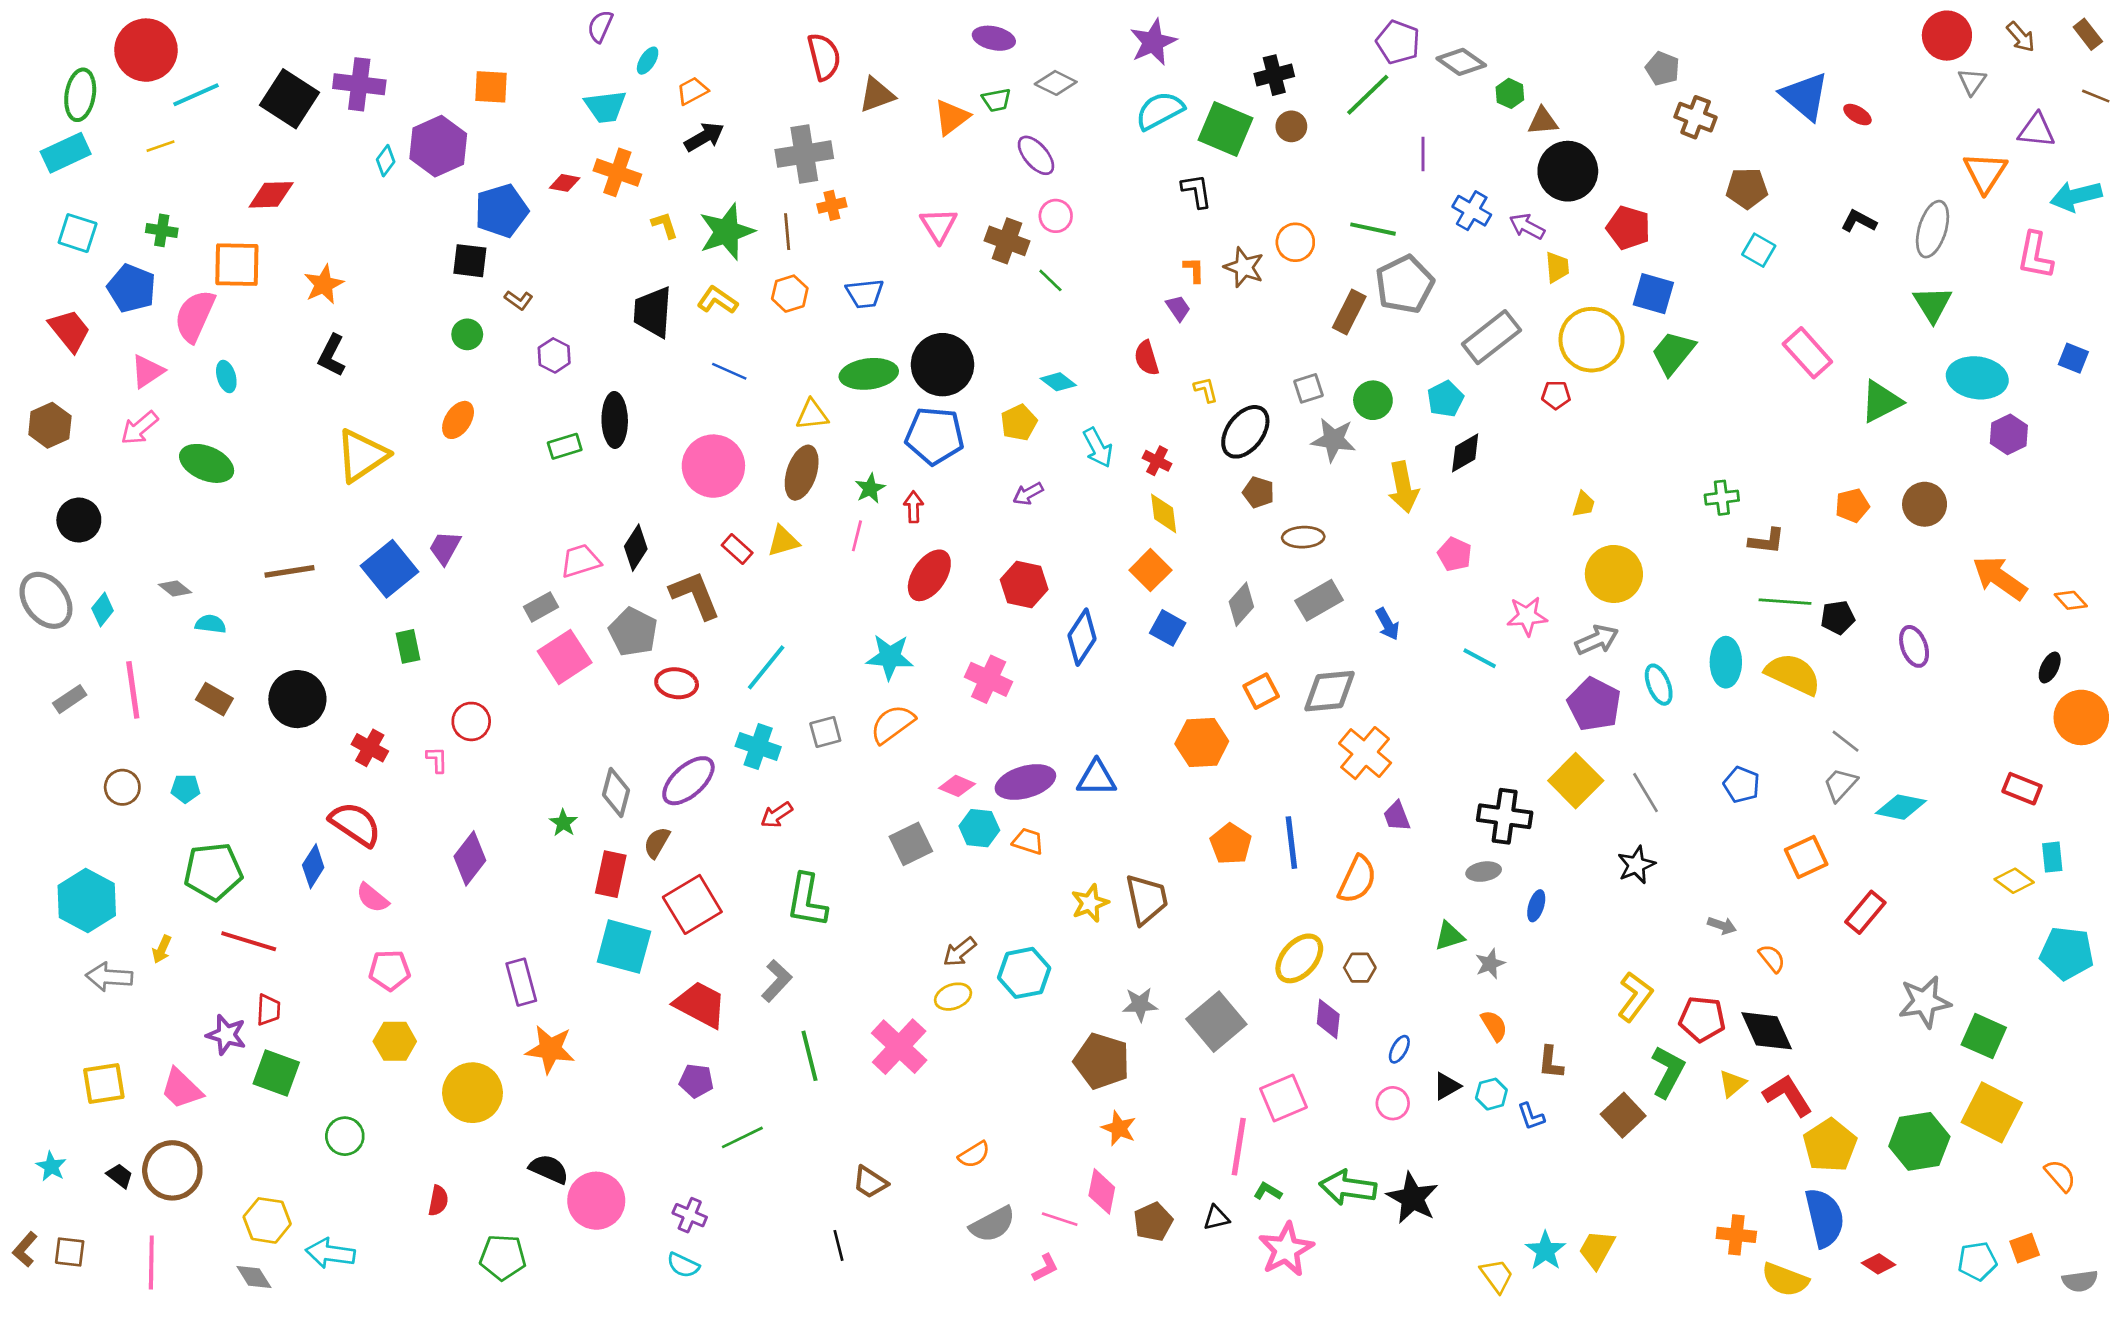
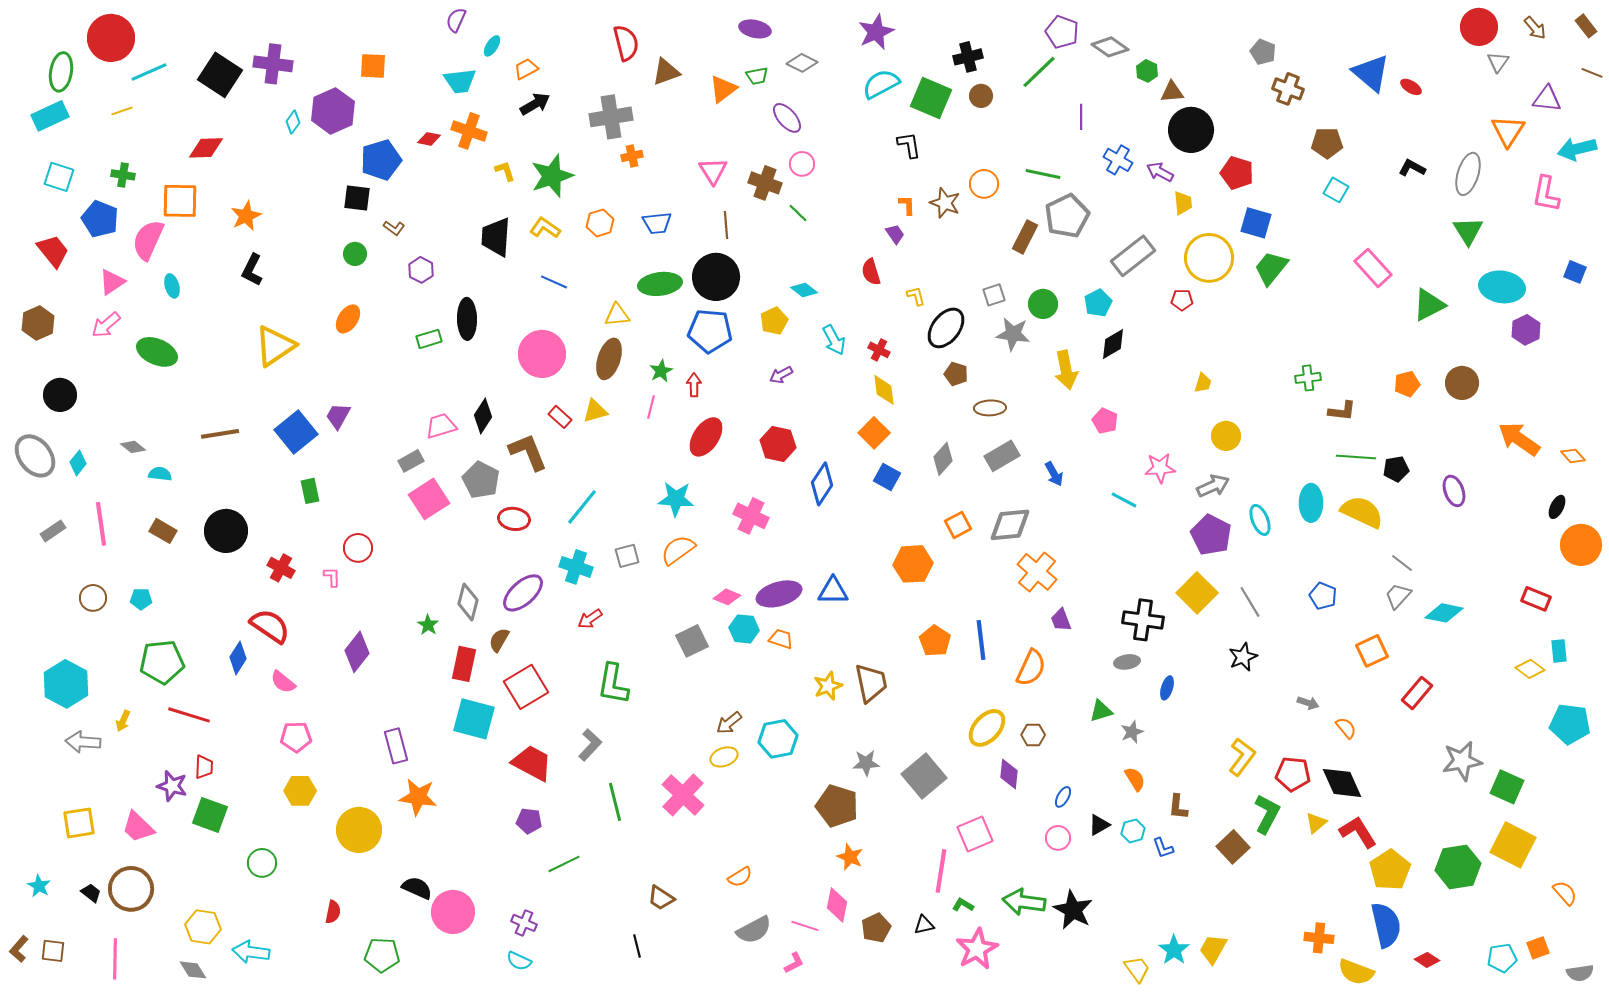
brown line: (787, 232) -> (726, 225), moved
yellow circle: (1614, 574) -> (1226, 436), size x0.7

